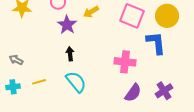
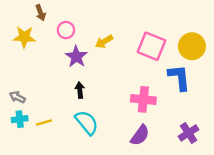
cyan cross: (13, 87) -> (20, 119), moved
purple semicircle: (133, 93) -> (140, 135), moved

